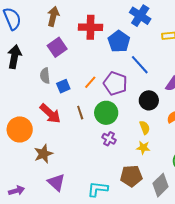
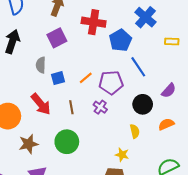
purple pentagon: (115, 83) -> (111, 83), turned -30
green circle: (106, 113) -> (67, 142), moved
purple cross: (109, 139) -> (100, 107), moved
yellow star: (143, 148) -> (122, 155), moved

